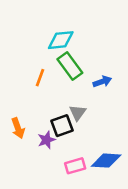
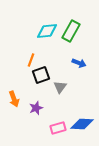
green rectangle: (70, 66) -> (71, 31), moved, turned 65
blue arrow: (102, 82) -> (79, 63), turned 40
black square: (62, 126) -> (41, 75), moved

